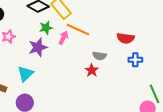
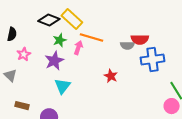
gray semicircle: (100, 56) -> (127, 46), moved
blue cross: (135, 60) -> (153, 59), size x1.6
cyan triangle: (25, 74) -> (62, 86), moved

